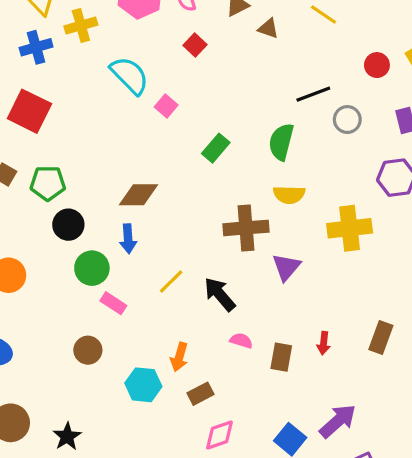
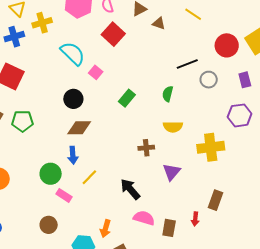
red square: (195, 45) -> (113, 34), size x1.6
red circle: (377, 65) -> (227, 45), size x1.5
green semicircle: (281, 142) -> (168, 94), size x0.7
black circle: (68, 225) -> (73, 99), moved
brown cross: (246, 228) -> (146, 148), size x0.6
yellow line: (171, 281) -> (89, 177), moved
brown rectangle: (381, 338) -> (216, 200), moved
pink semicircle: (241, 341) -> (144, 218), size x1.5

